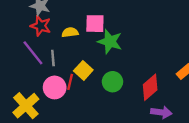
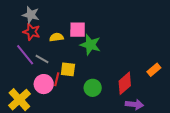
gray line: (53, 58) -> (42, 59), turned -56
yellow square: (83, 70) -> (68, 69), turned -35
green circle: (112, 82) -> (93, 88), moved

